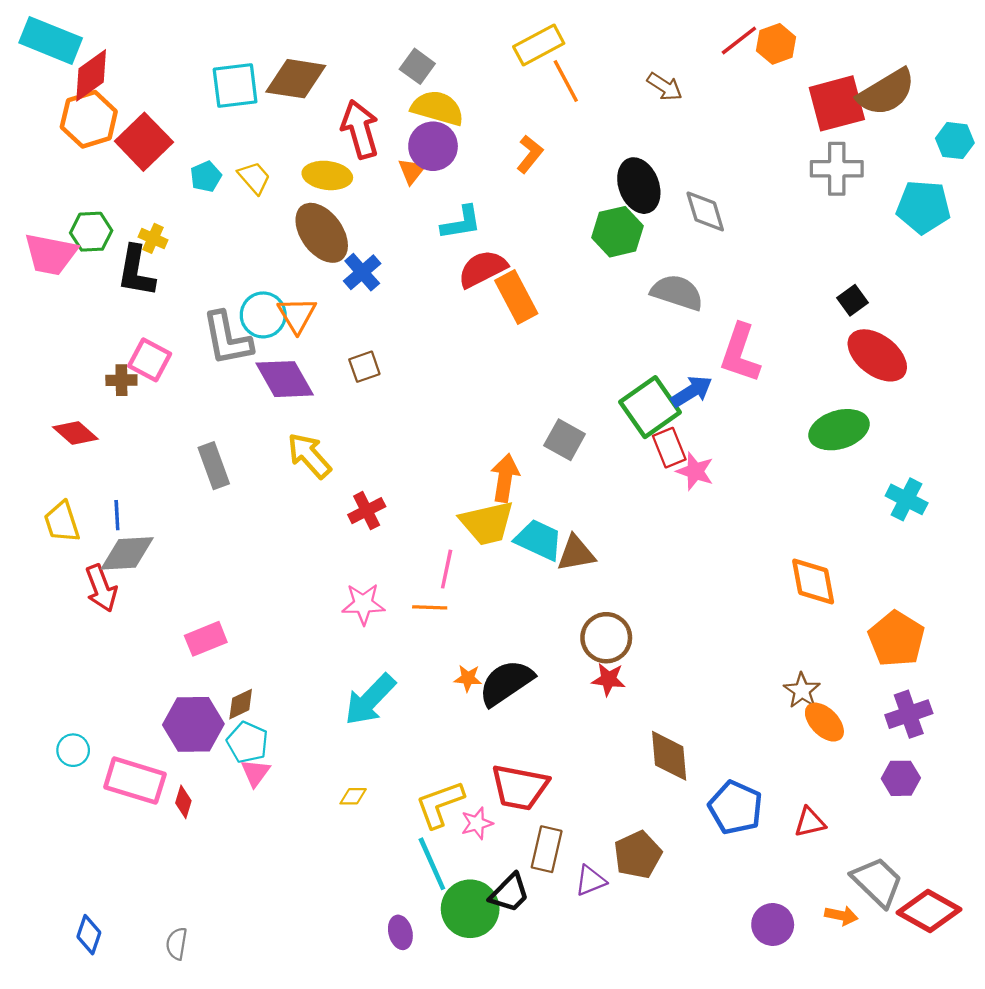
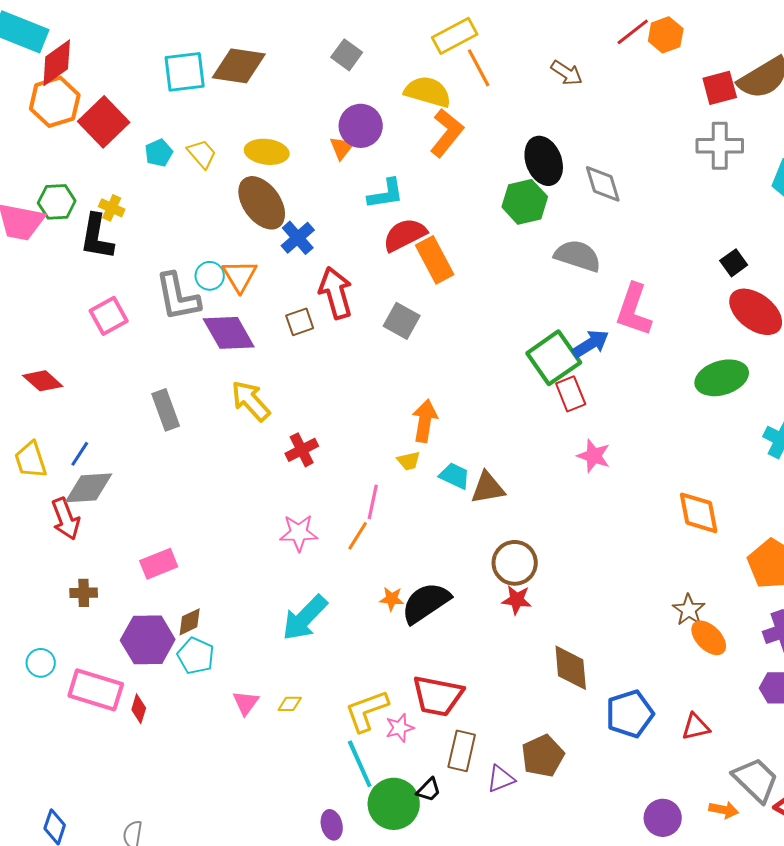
red square: (837, 103) -> (720, 88), size x0.7
yellow semicircle: (438, 108) -> (428, 92), moved
red arrow: (360, 129) -> (336, 293), moved
orange L-shape: (530, 154) -> (447, 133), size x1.4
cyan circle: (263, 315) -> (210, 276), size x0.7
pink square: (150, 360) -> (109, 316), turned 33
brown cross: (121, 380) -> (84, 593), moved
gray square: (565, 440) -> (402, 321), moved
pink star: (695, 471) -> (594, 456), moved
blue line: (117, 515) -> (80, 454), turned 36
yellow trapezoid: (487, 523) -> (409, 461), size x0.5
cyan trapezoid: (539, 540) -> (455, 476), size x0.7
orange line: (430, 607) -> (358, 536), turned -60
pink triangle: (255, 773) -> (246, 703), moved
blue pentagon: (736, 808) -> (630, 714), turned 30
black trapezoid: (509, 893) -> (429, 790), size x0.7

